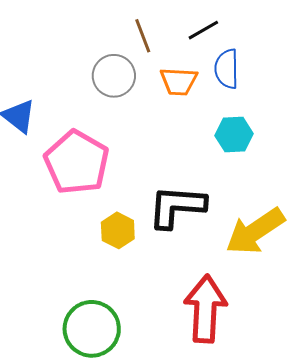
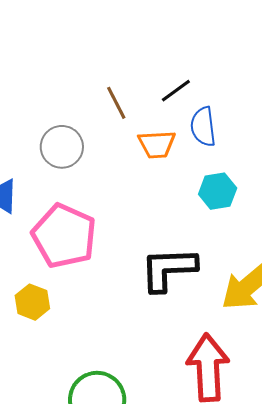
gray circle: (114, 76) -> (62, 147), moved
yellow hexagon: (118, 230) -> (32, 302), moved

